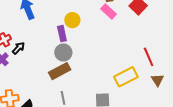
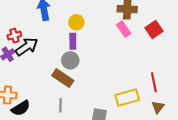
yellow circle: (72, 20) -> (76, 22), moved
black arrow: (18, 48) -> (27, 47), size x1.6
brown rectangle: (60, 71) -> (63, 78), turned 50

